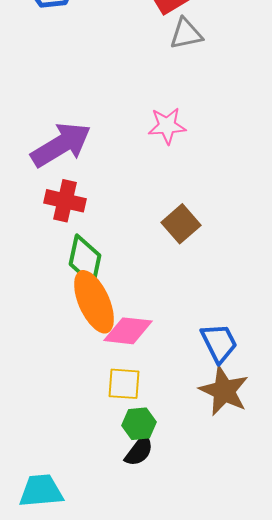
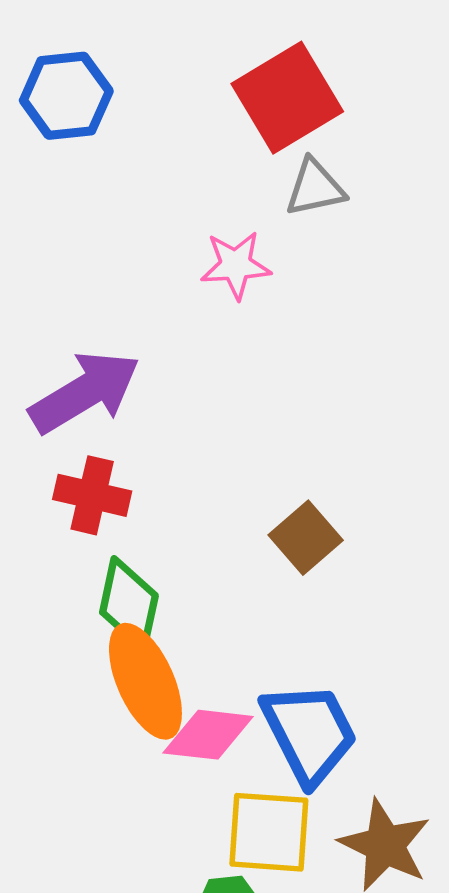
pink star: (167, 126) -> (236, 265), moved
blue trapezoid: (219, 343) -> (309, 733), moved, size x1.4
yellow square: (124, 384) -> (269, 832), moved, size x1.4

